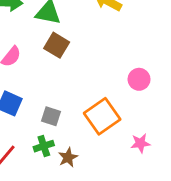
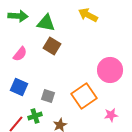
pink circle: (139, 79) -> (110, 70), size x1.6
green cross: (44, 146) -> (35, 116), moved

